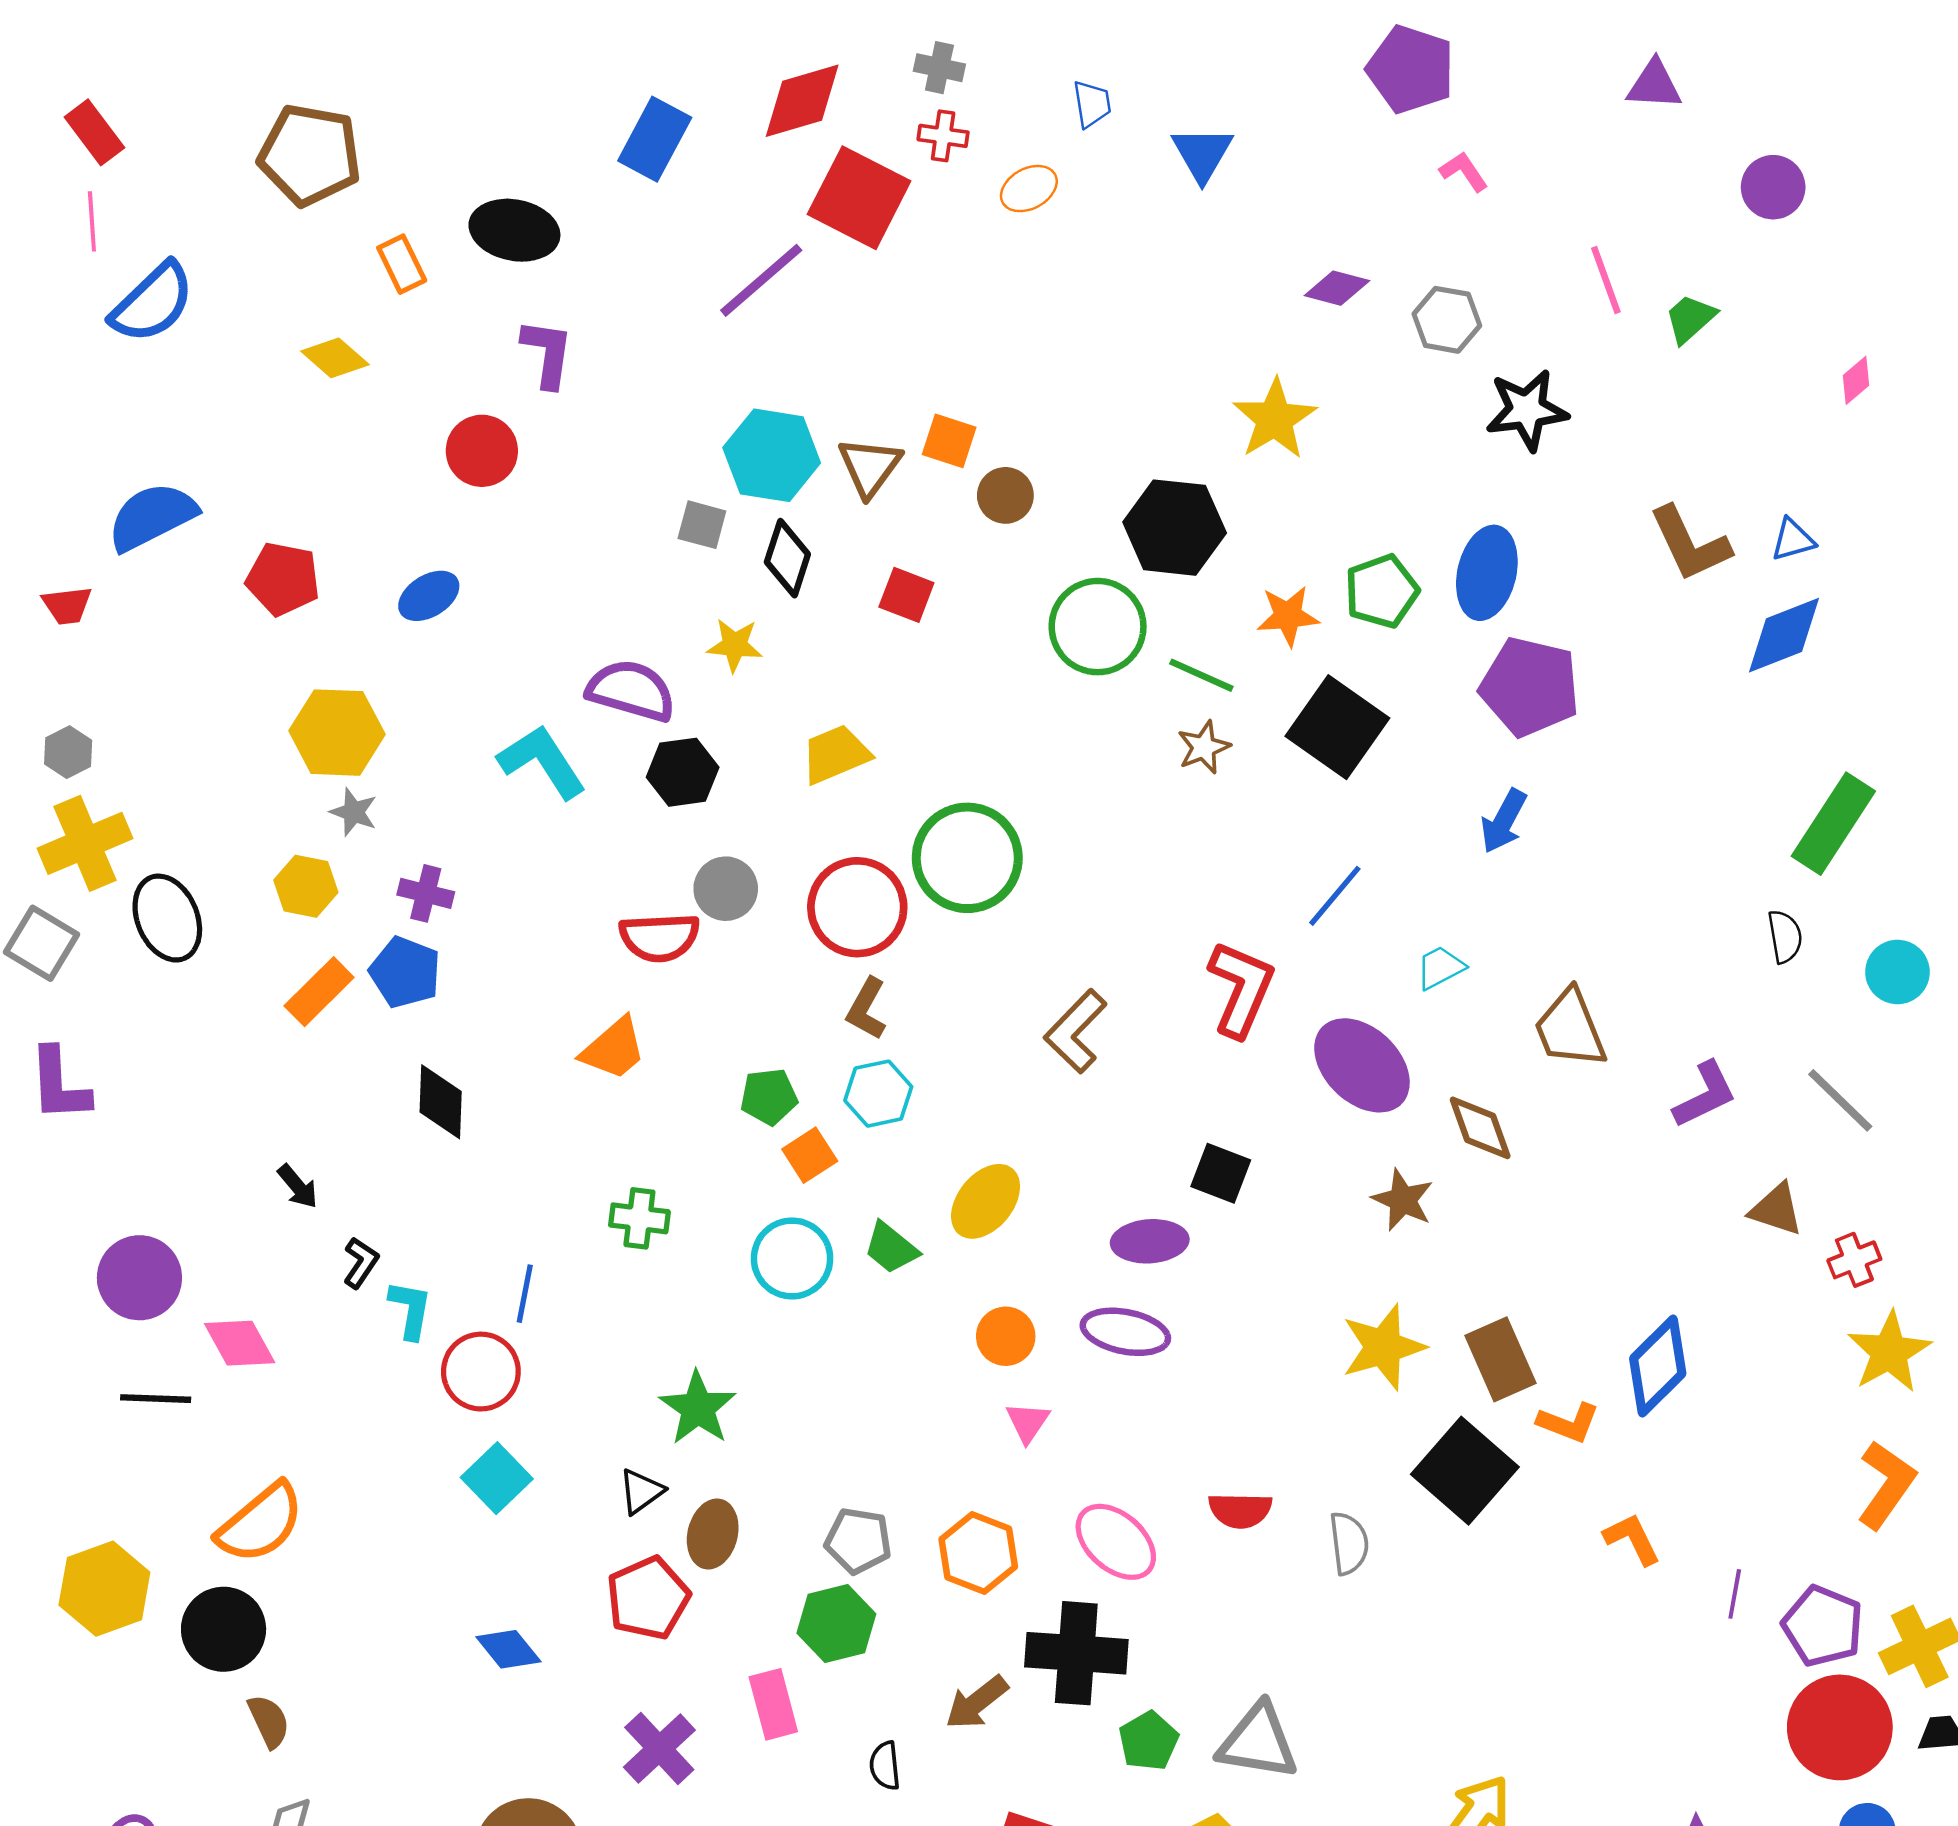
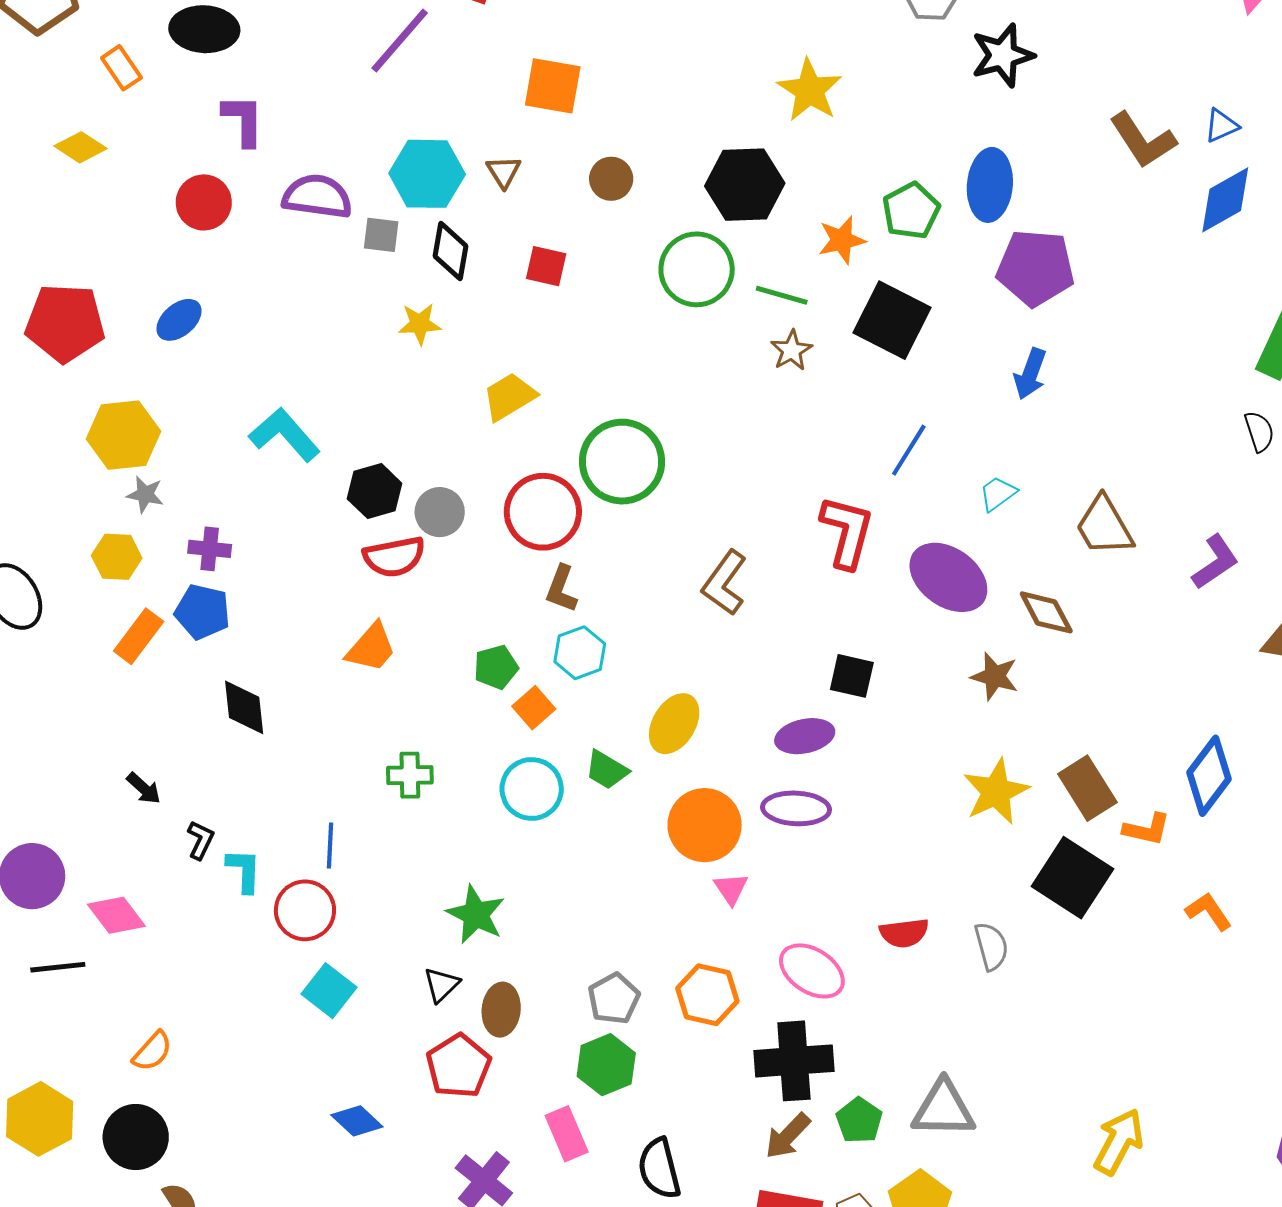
orange square: (949, 441) -> (553, 86), moved, size x1.4
brown triangle: (870, 467) -> (504, 172), size x0.7
red pentagon: (283, 579) -> (65, 323), size x1.4
purple semicircle: (631, 691) -> (317, 196), moved
black hexagon: (683, 772) -> (375, 491), moved
orange circle: (1006, 1336) -> (705, 825), size x1.6
orange semicircle: (261, 1523) -> (152, 1051), size x0.6
gray pentagon: (858, 1541) -> (614, 999), turned -30
brown arrow: (977, 1702) -> (788, 1136), moved
black semicircle: (885, 1766) -> (659, 1169), size x1.6

